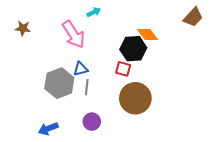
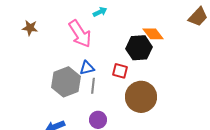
red square: (123, 69) -> (120, 71), moved

